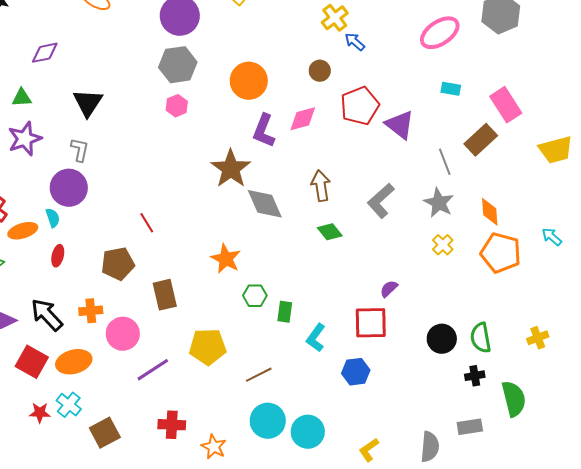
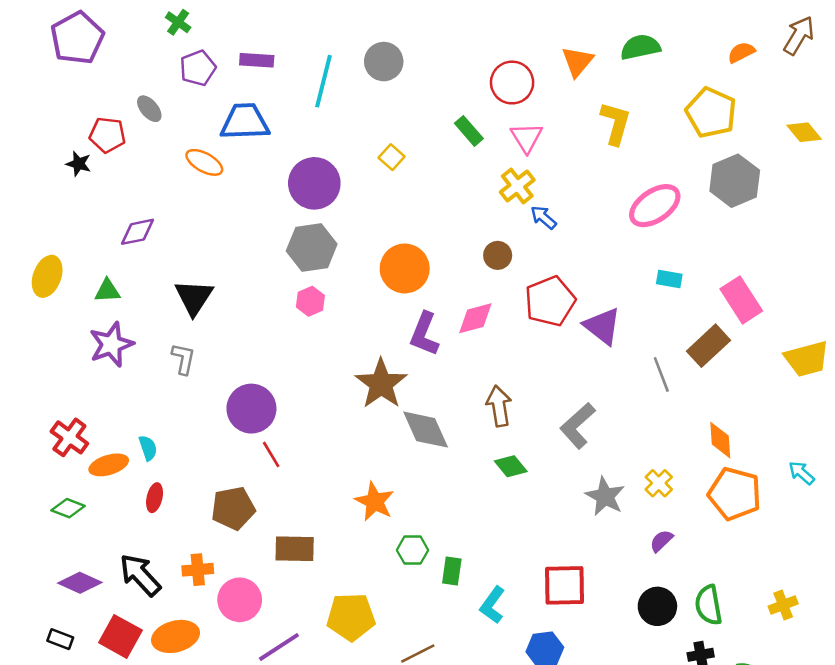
purple circle: (69, 188) -> (251, 409), moved
gray star: (439, 203) -> (605, 496), moved
purple semicircle: (389, 289) -> (661, 541), moved
brown rectangle: (165, 295) -> (295, 549), turned -76

